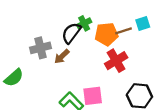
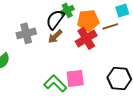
brown line: (124, 31) -> (110, 26), moved
brown arrow: (62, 56) -> (55, 36), moved
red cross: (116, 61) -> (86, 38), moved

